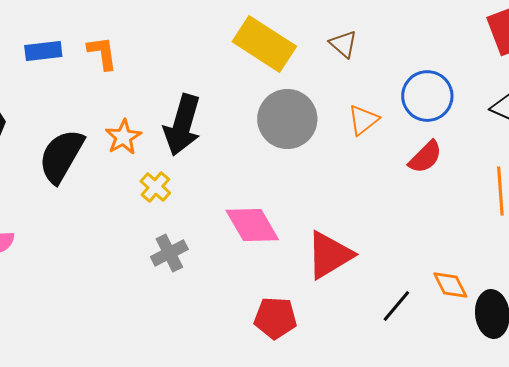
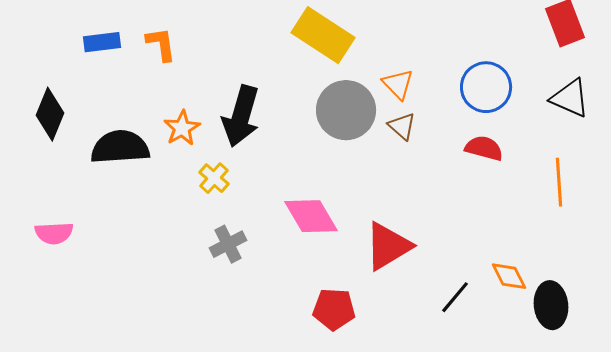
brown triangle: (343, 44) -> (402, 126), moved
orange triangle: (363, 120) -> (398, 84), moved, turned -36
black semicircle: (61, 156) -> (120, 147), turned 56
red semicircle: (425, 157) -> (484, 148), turned -120

